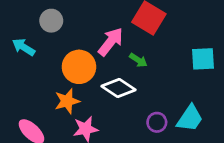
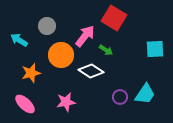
gray circle: (51, 21) -> (47, 26), moved
orange star: (67, 101) -> (31, 73), moved

